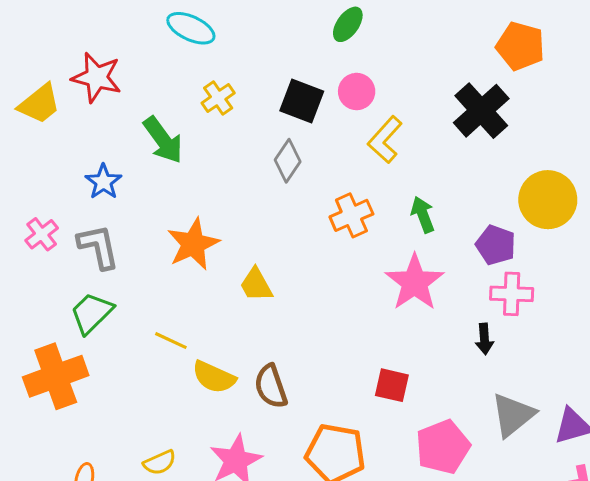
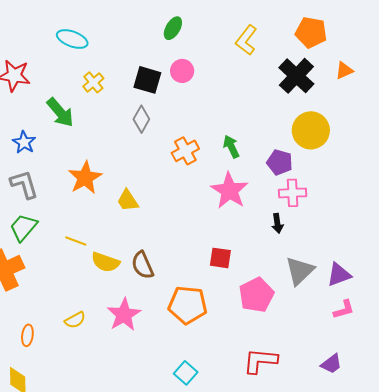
orange pentagon: (520, 46) -> (311, 32), moved
black cross: (481, 111) -> (296, 76), moved
yellow L-shape: (385, 140) -> (246, 40), moved

